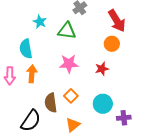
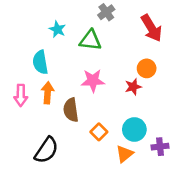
orange circle: (112, 44) -> (147, 68), moved
orange square: (71, 96) -> (99, 132), moved
brown semicircle: (51, 103) -> (71, 110), moved
orange triangle: (73, 125) -> (125, 154), moved

